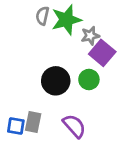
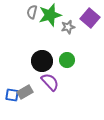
purple square: (102, 53) -> (90, 18), moved
gray rectangle: (33, 122) -> (25, 92), turned 49
purple semicircle: (74, 126) -> (50, 82), moved

